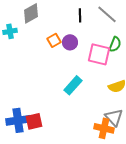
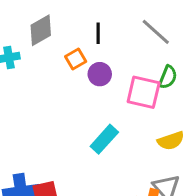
black line: (80, 15) -> (98, 33), moved
orange square: (54, 40) -> (76, 59), moved

